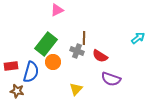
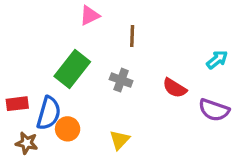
brown line: (84, 38) -> (132, 36), moved
red semicircle: (100, 56) -> (175, 88), moved
orange circle: (53, 62) -> (68, 129), moved
purple semicircle: (111, 79) -> (214, 110), moved

